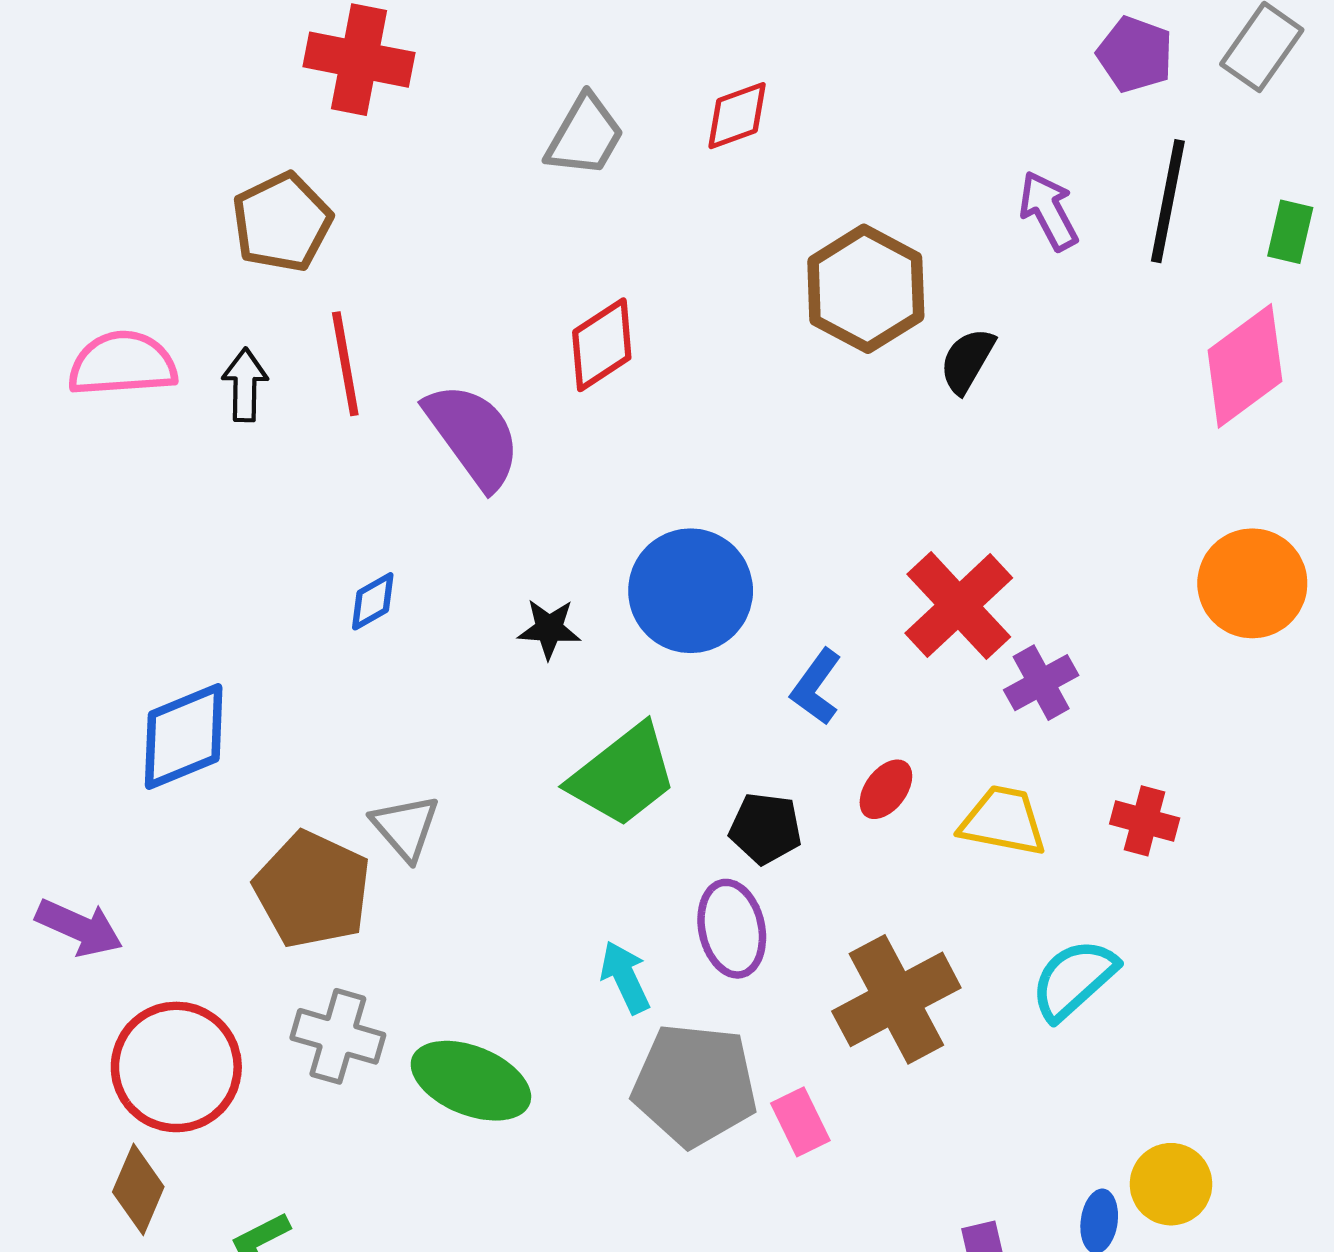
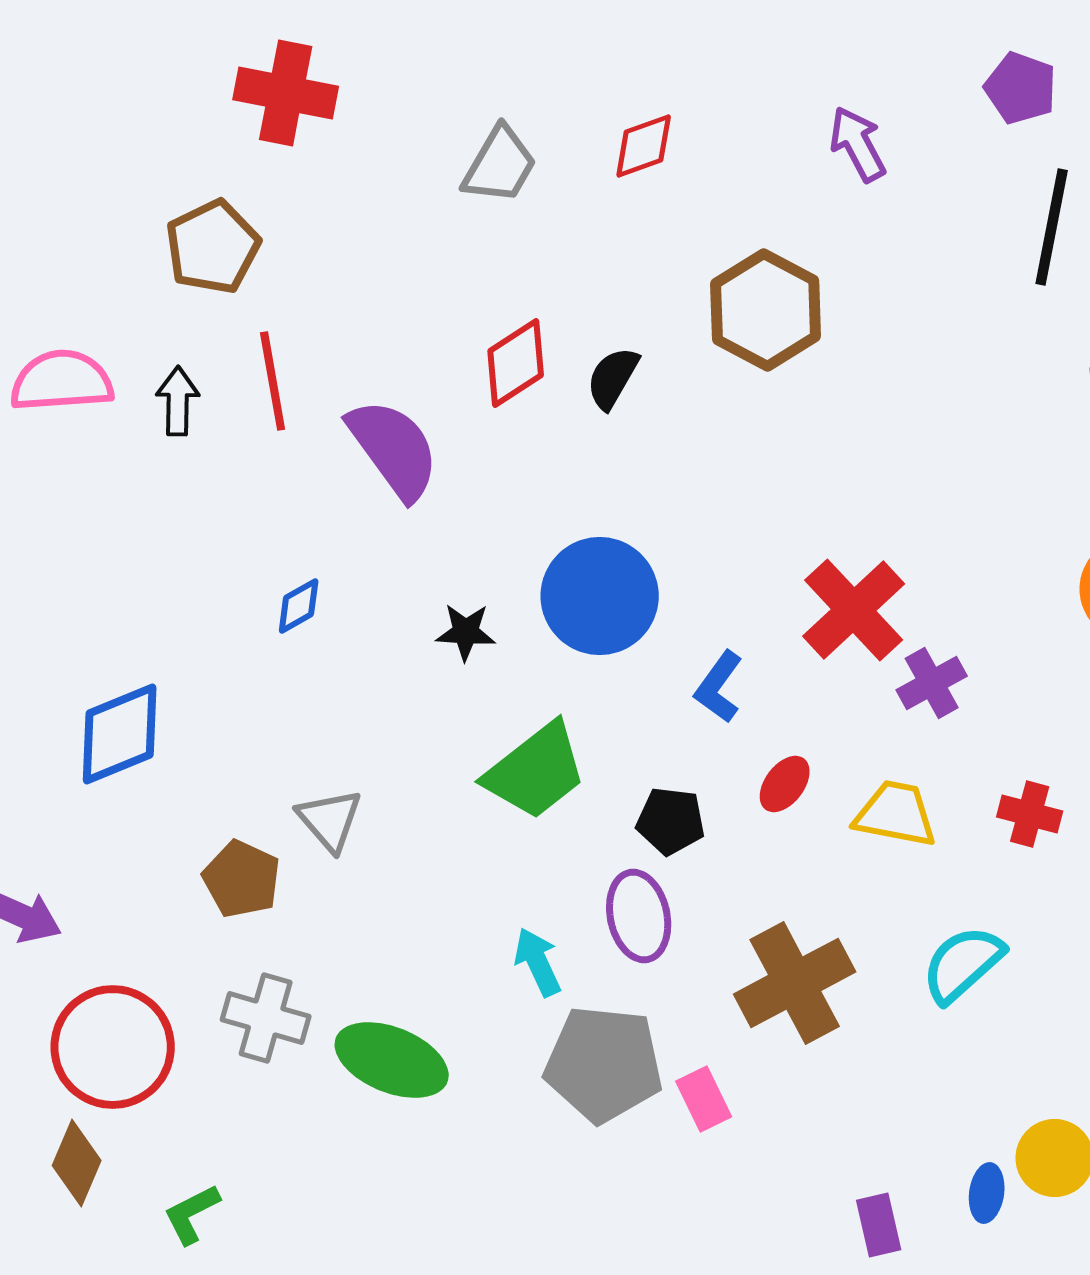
purple arrow: (1049, 211) -> (858, 144), moved
black semicircle: (967, 361) -> (613, 378), moved
brown pentagon: (313, 890) -> (242, 879), size x0.7

